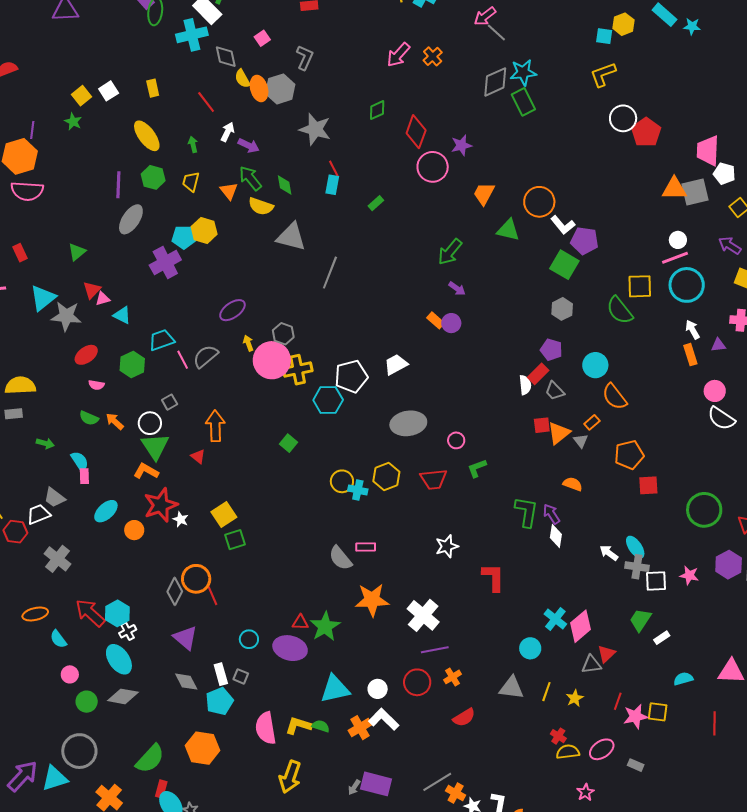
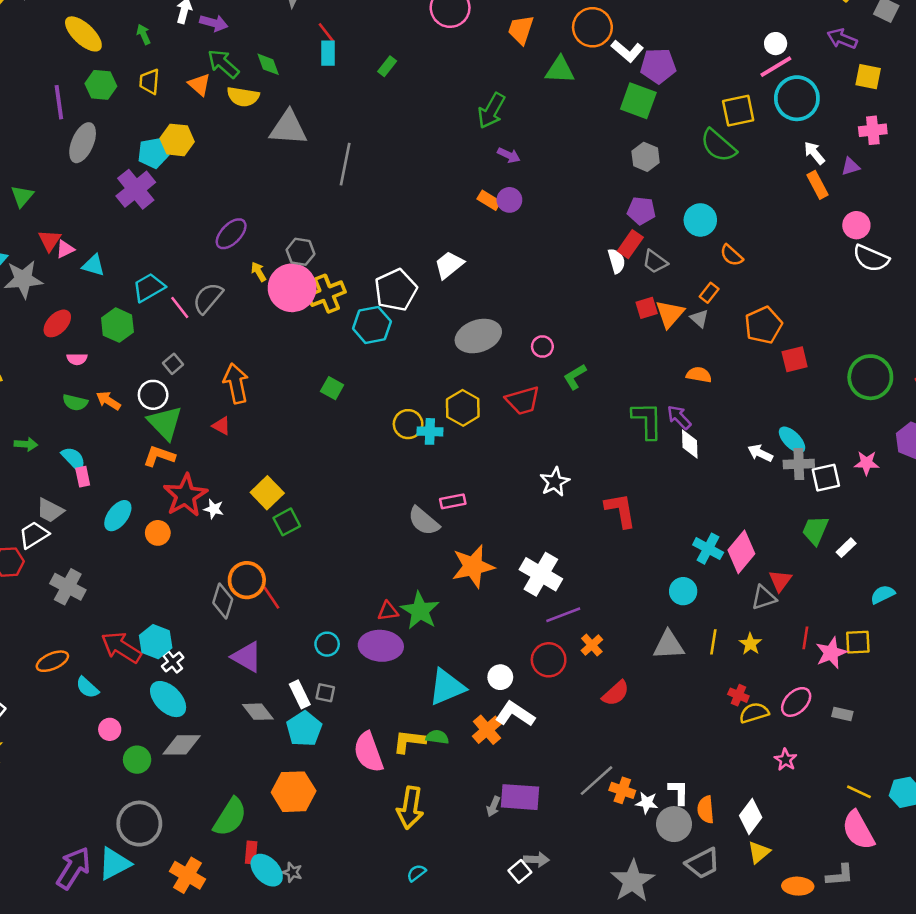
orange semicircle: (614, 397) -> (732, 255), size x0.7

